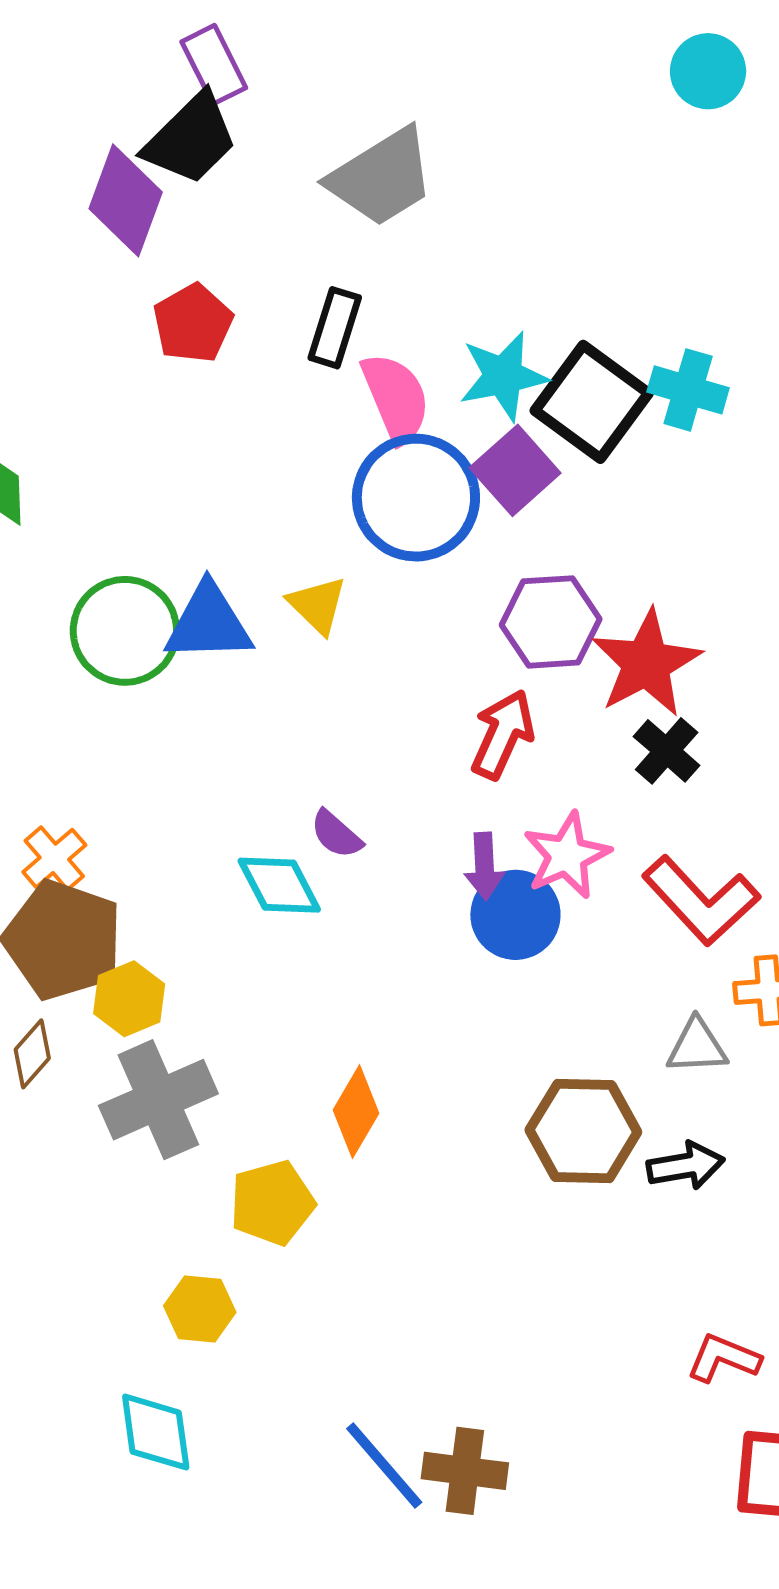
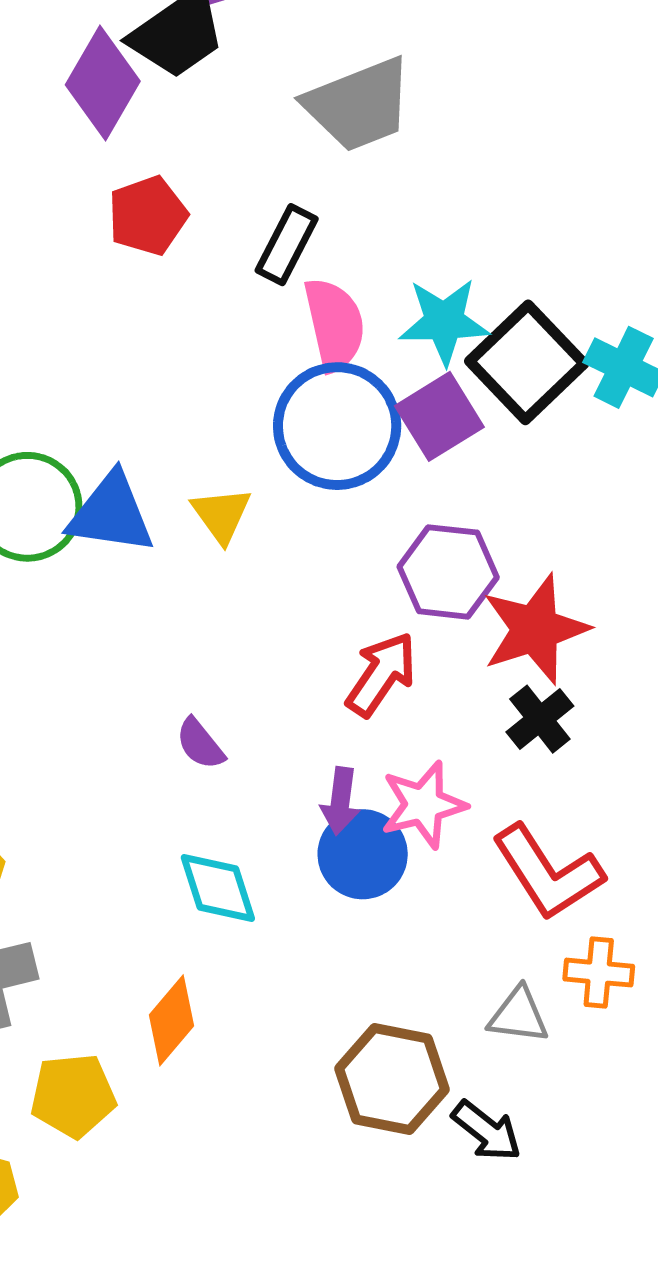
cyan diamond: (279, 885) -> (218, 888), moved
black arrow: (686, 1166) -> (487, 1131), turned 38

